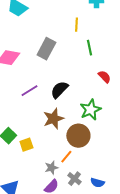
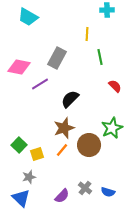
purple line: (29, 91) -> (40, 84), moved
green star: (90, 110) -> (112, 128), moved
orange line: (66, 157) -> (62, 150), moved
gray star: (51, 168) -> (29, 177), moved

